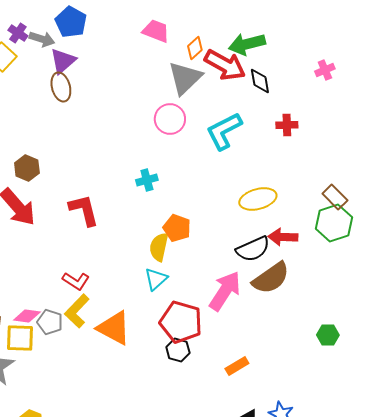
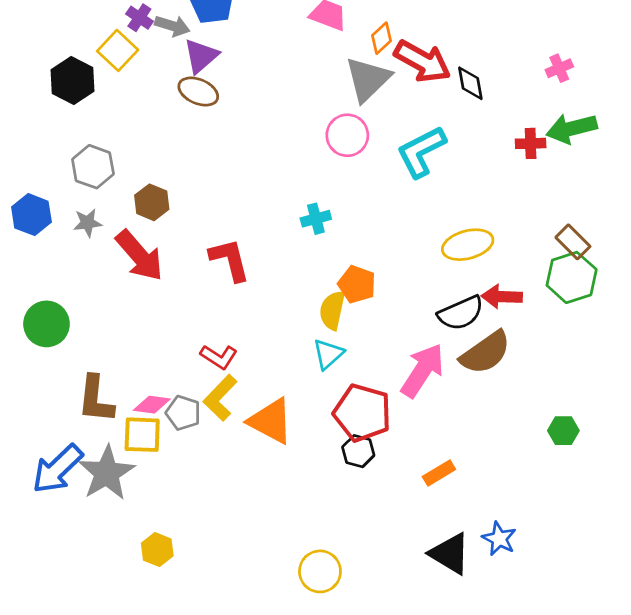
green arrow: (247, 44) -> (572, 128), moved
brown ellipse: (61, 87) -> (198, 91), turned -52
red cross: (287, 125) -> (531, 143), moved

